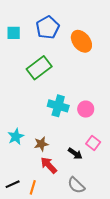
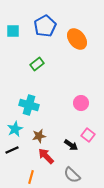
green rectangle: (39, 68) -> (37, 64), size x0.6
cyan cross: (58, 106) -> (29, 105), moved
black line: (13, 184) -> (12, 150), moved

